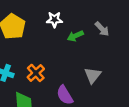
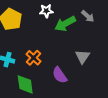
green arrow: (75, 36) -> (65, 24), size x1.5

